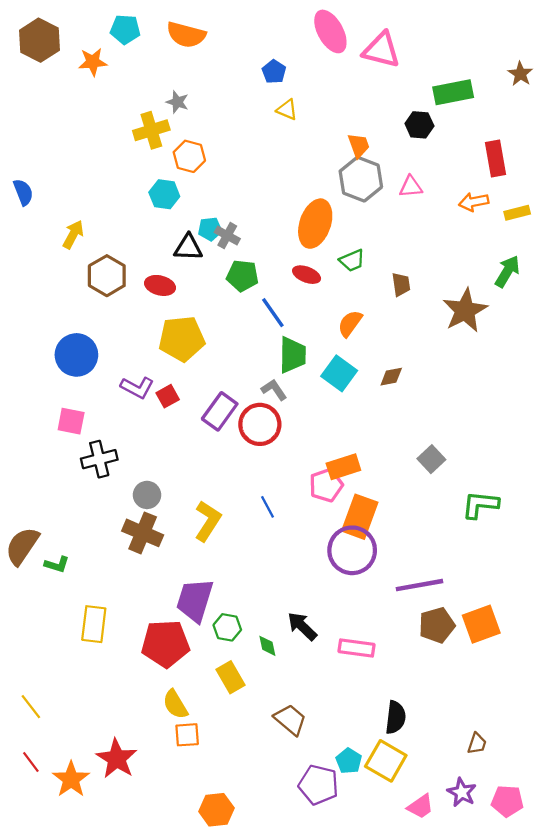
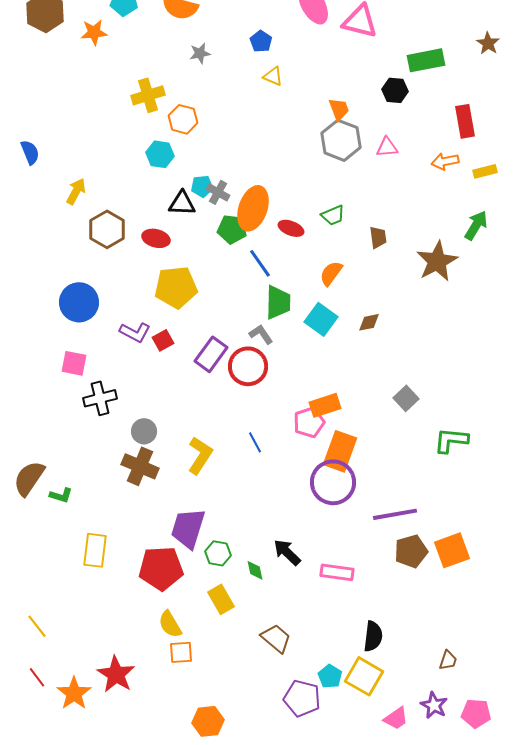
gray star: (177, 102) -> (200, 53), moved, turned -30
orange ellipse: (315, 224) -> (253, 208), moved

